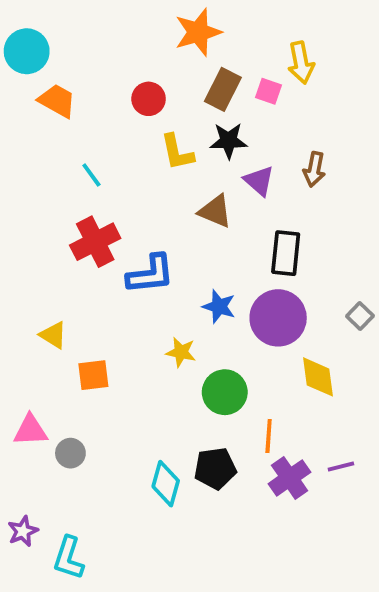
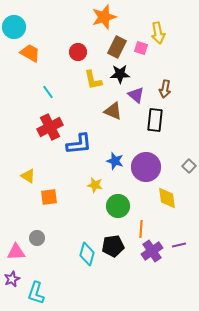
black rectangle: (286, 253) -> (155, 120), moved
pink triangle: (30, 430) -> (16, 252), moved

